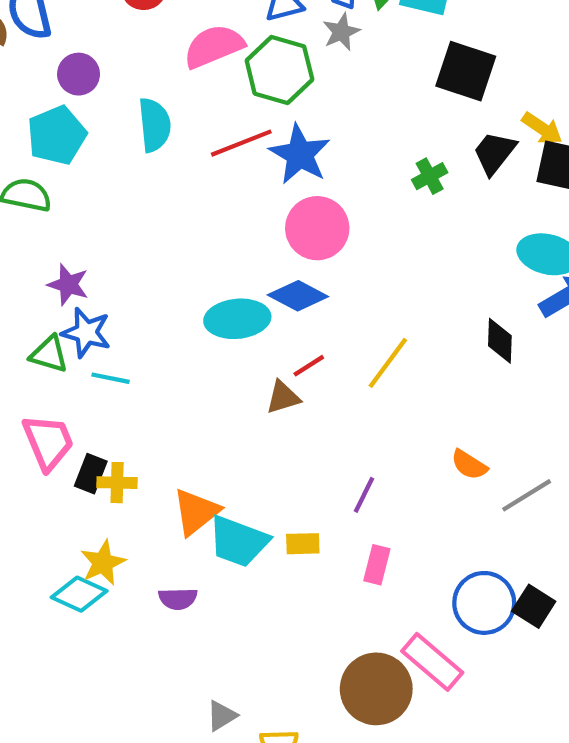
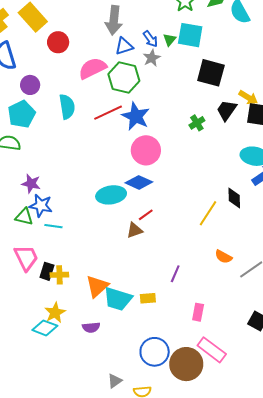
yellow line: (388, 363) -> (208, 213), moved
pink rectangle: (377, 565) -> (198, 312), moved
blue circle: (484, 603) -> (155, 352), moved

